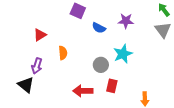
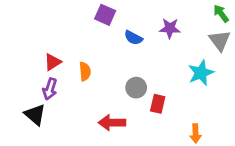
red triangle: (40, 35) -> (53, 62), moved
cyan star: (123, 54) -> (201, 73), moved
red rectangle: (112, 86) -> (158, 104), moved

